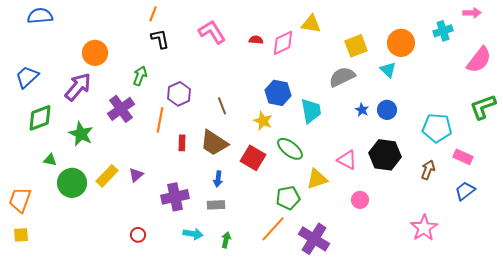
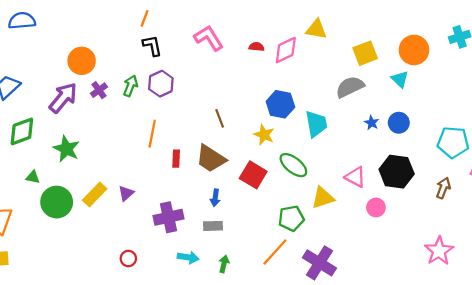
purple hexagon: (179, 94) -> (161, 84), moved
purple cross: (121, 109) -> (99, 90), moved, size x0.6
pink circle: (360, 200) -> (376, 207), moved

